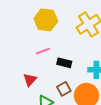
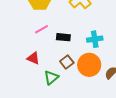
red triangle: (30, 80) -> (33, 58), turned -40

